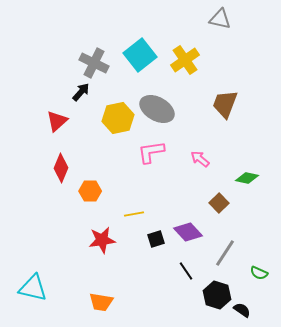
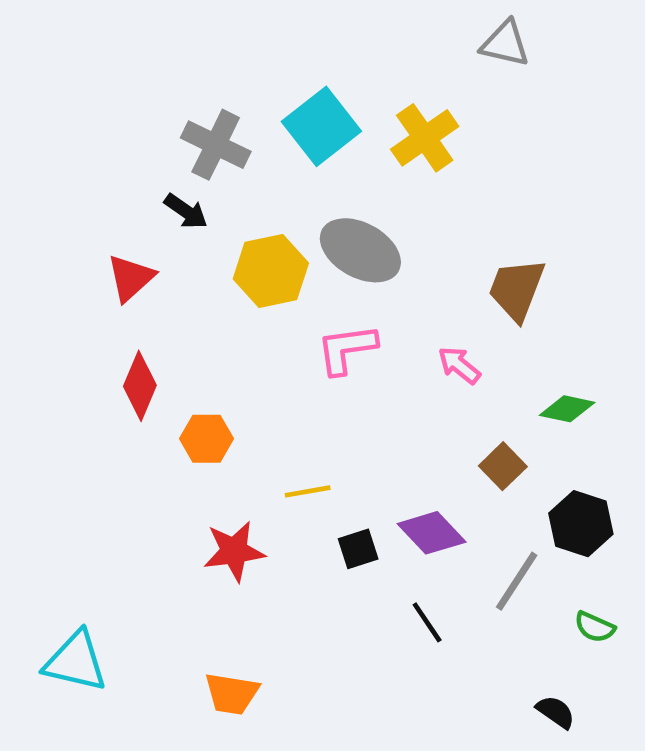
black arrow: (81, 92) -> (186, 211), turned 84
brown trapezoid: (225, 104) -> (517, 289), moved
black hexagon: (217, 295) -> (581, 524), moved

